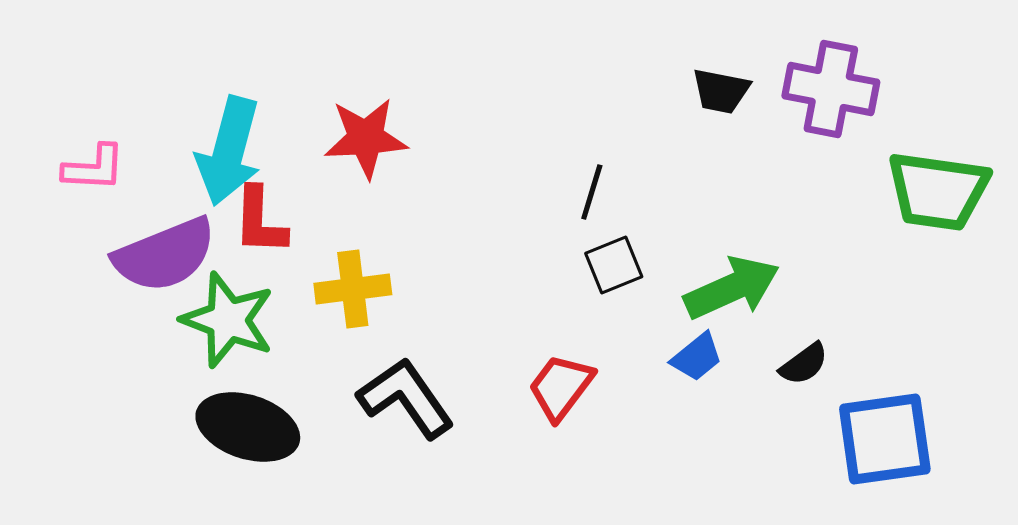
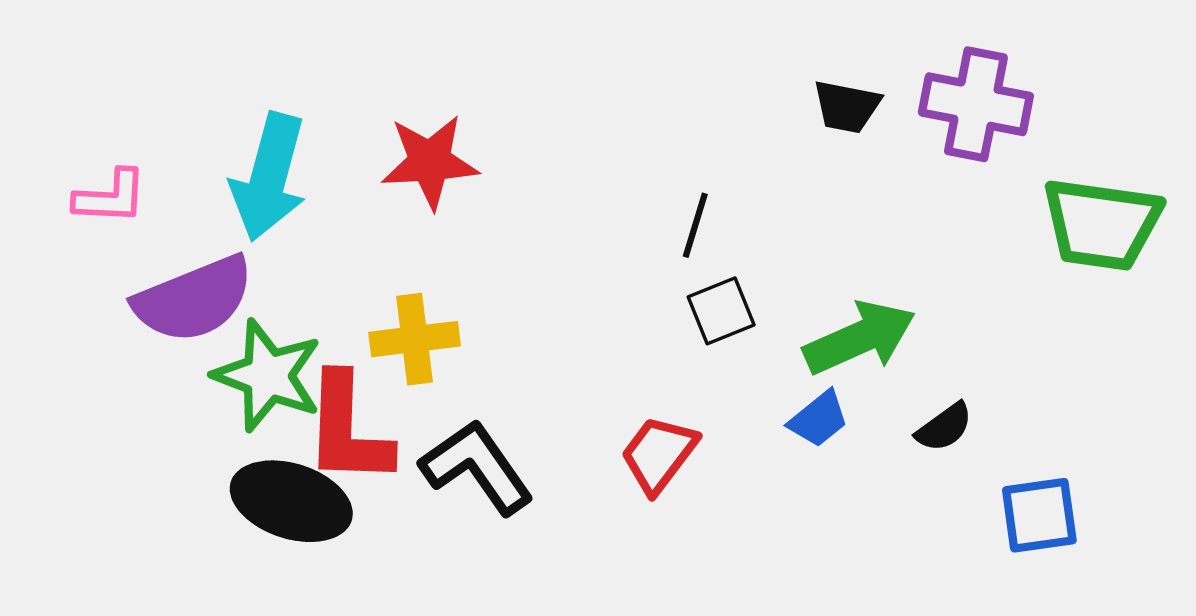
red L-shape: (260, 221) -> (348, 430), moved, size x1.4
blue square: (885, 439) -> (1039, 515), size x0.7

